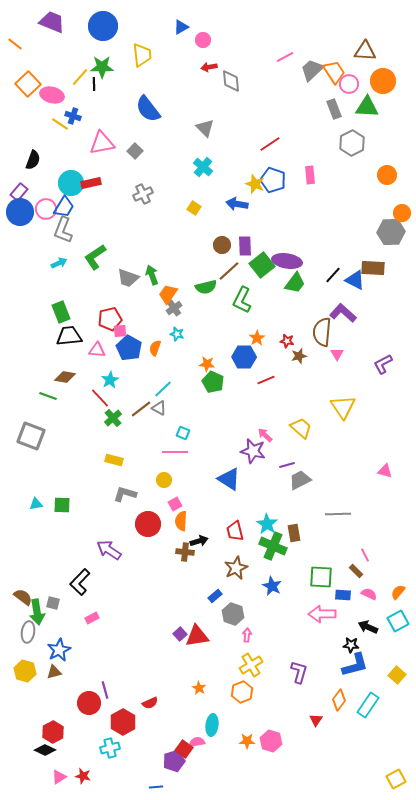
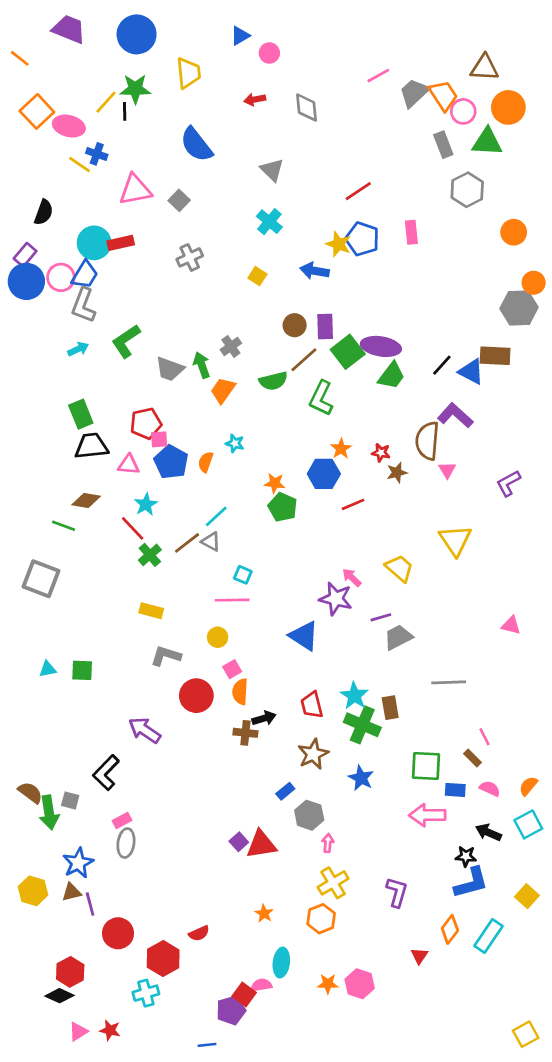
red arrow: (209, 67) -> (255, 99), moved
gray cross: (174, 308) -> (231, 346), moved
gray ellipse: (28, 632) -> (126, 843), moved
purple line: (105, 690) -> (90, 904), moved

